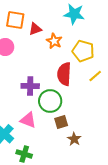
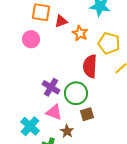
purple cross: (30, 86) -> (51, 87), moved, turned 30
brown star: (74, 139) -> (67, 131), moved

